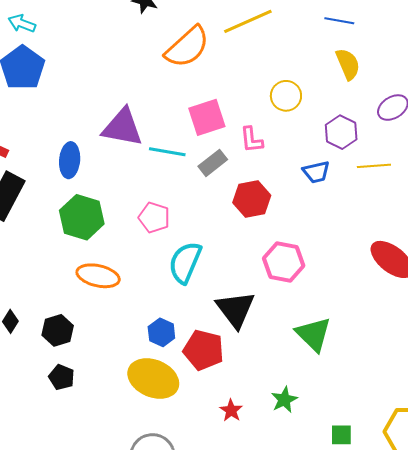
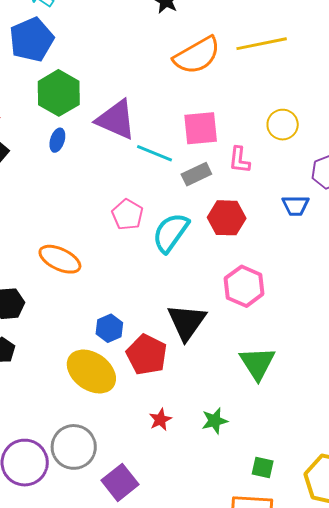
blue ellipse: (70, 160) -> (57, 140), size x0.7
green hexagon: (82, 217) -> (59, 93), moved
cyan semicircle: (185, 262) -> (171, 233), moved

